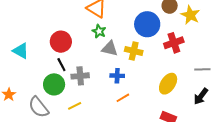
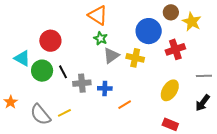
red circle: (61, 42) -> (50, 41), moved
gray triangle: (110, 49) -> (111, 56), turned -48
blue cross: (117, 76) -> (105, 88), moved
green circle: (54, 84) -> (42, 71), moved
yellow line: (75, 106) -> (64, 113), moved

